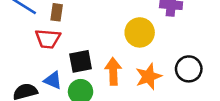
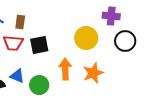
black square: (81, 61) -> (39, 45), moved
black circle: (189, 69) -> (125, 41), moved

